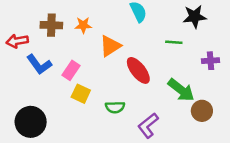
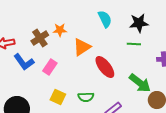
black star: (195, 17) -> (139, 23), moved
brown cross: (51, 25) -> (40, 38), moved, turned -36
yellow square: (81, 94) -> (58, 97), moved

